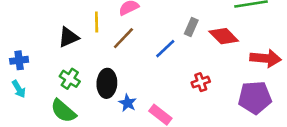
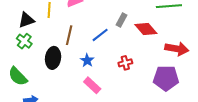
brown line: (123, 38) -> (69, 35), moved, turned -36
green cross: (70, 79) -> (24, 41), moved
blue star: (128, 103) -> (87, 60), moved

